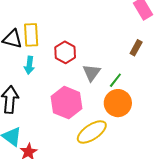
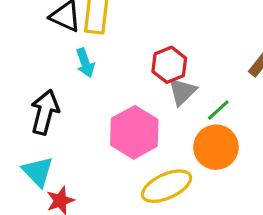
red hexagon: (65, 52) -> (169, 65), moved
cyan arrow: (29, 65) -> (85, 63), turned -36

